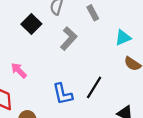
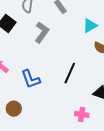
blue L-shape: (63, 94) -> (31, 79), moved

